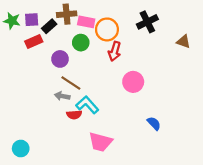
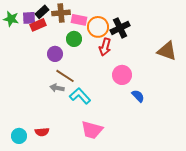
black cross: (147, 22) -> (120, 28), moved
black rectangle: (49, 26) -> (42, 12), moved
red rectangle: (34, 41) -> (38, 25), moved
brown triangle: (183, 41) -> (167, 51), moved, size x1.5
red semicircle: (74, 115) -> (42, 132), moved
blue semicircle: (154, 123) -> (138, 96), moved

